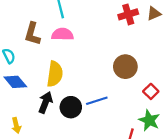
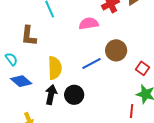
pink semicircle: (62, 34) -> (89, 24), moved
blue line: (97, 101) -> (92, 63), moved

